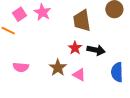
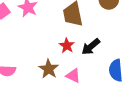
black arrow: (96, 50) -> (91, 47), turned 132

